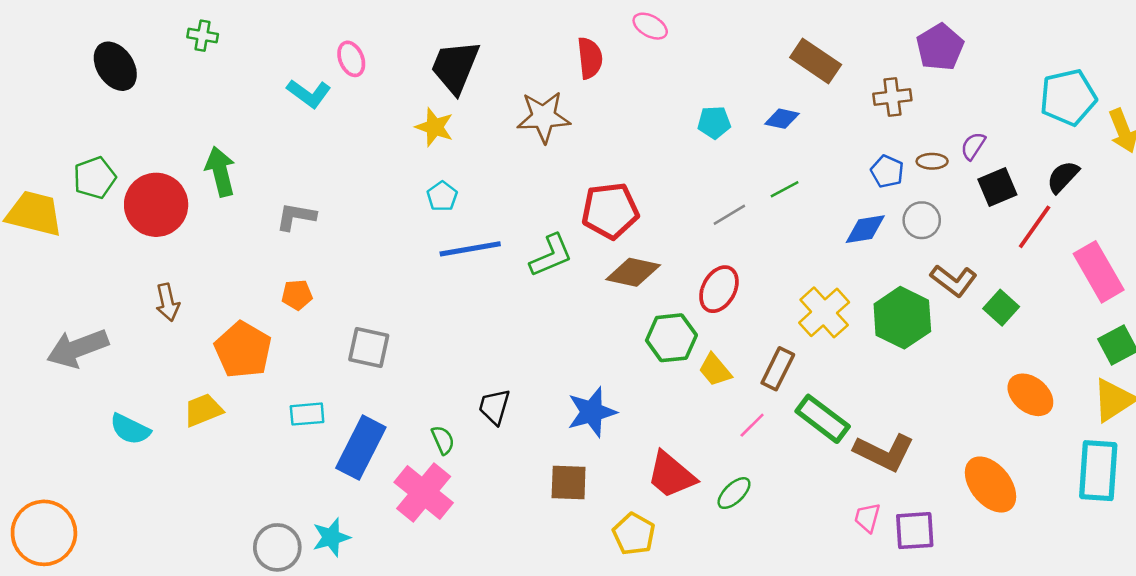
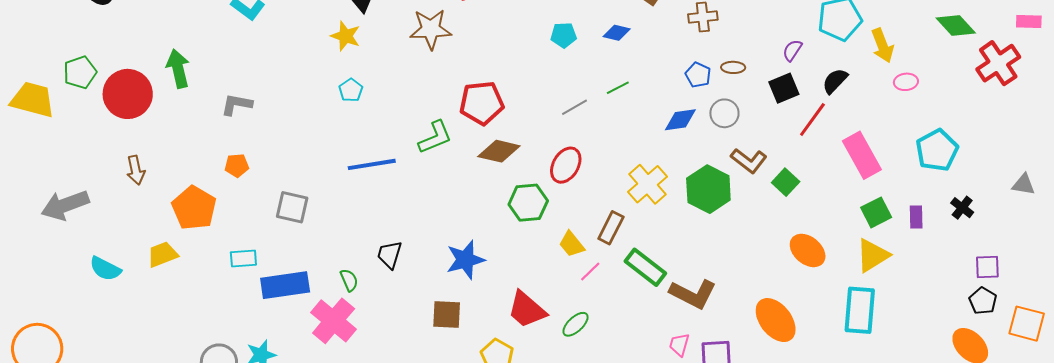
purple semicircle: (973, 146) -> (792, 50), moved
blue line: (470, 249) -> (372, 164), moved
yellow trapezoid: (715, 370) -> (572, 244), moved
blue rectangle: (361, 448) -> (285, 285), turned 54

